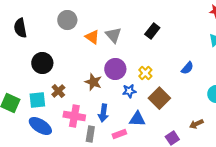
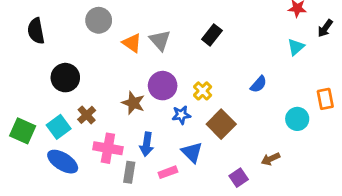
cyan square: (37, 100) -> (59, 127), turned -30
blue triangle: (137, 119) -> (192, 152), turned 42

